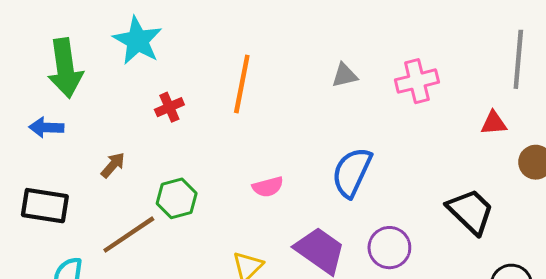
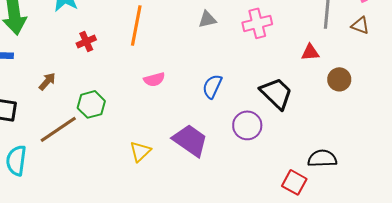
blue semicircle: (352, 172) -> (212, 86), size x0.7
pink semicircle: (268, 187) -> (154, 79), moved
black trapezoid: (471, 211) -> (276, 93), moved
purple circle: (389, 248) -> (247, 125), moved

